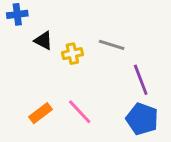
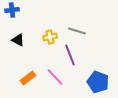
black triangle: (43, 41) -> (18, 40), moved
purple line: (141, 80) -> (70, 55), moved

